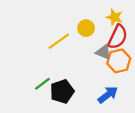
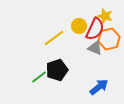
red semicircle: (118, 37) -> (95, 29), moved
orange hexagon: (119, 61) -> (109, 39), moved
black pentagon: (62, 91) -> (57, 70), moved

